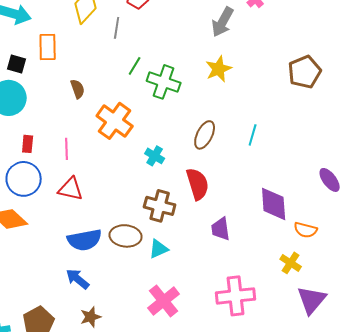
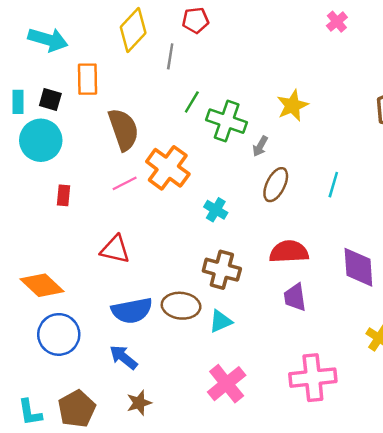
gray arrow: (223, 22) -> (260, 146), moved, size x0.6
brown semicircle: (78, 89) -> (123, 129), size x1.8
pink line: (67, 149) -> (125, 183), moved, turned 65
blue circle: (24, 179) -> (59, 334), moved
red semicircle: (198, 184) -> (289, 252), moved, turned -76

